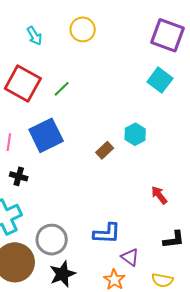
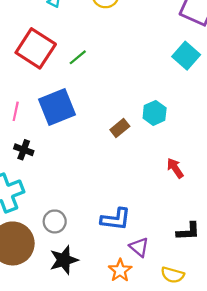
red arrow: (159, 195) -> (175, 168), moved
gray circle: (52, 240) -> (55, 221), size x0.7

